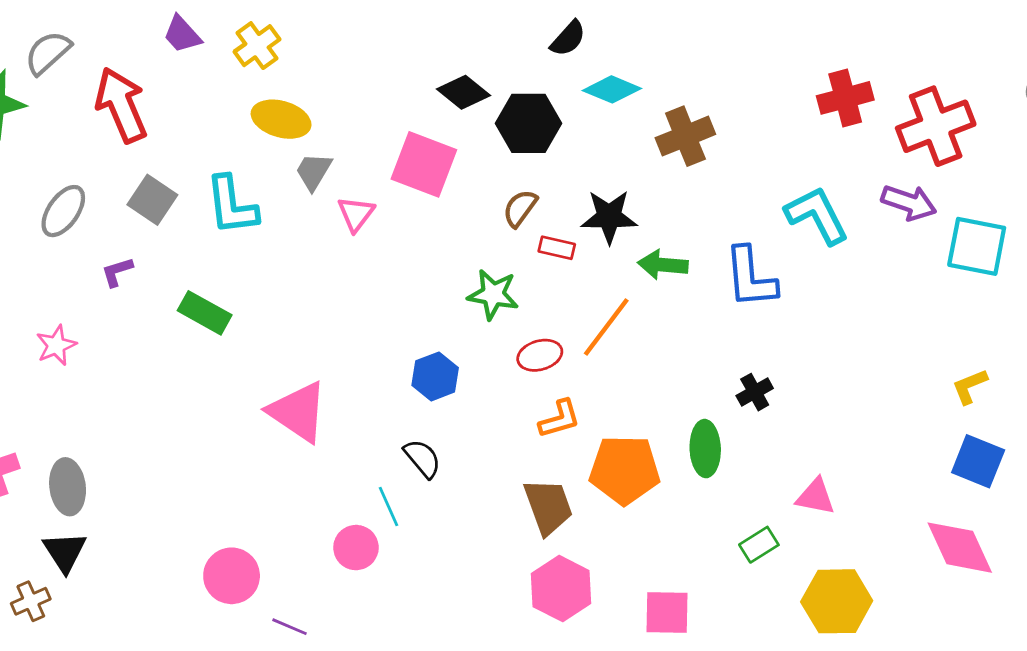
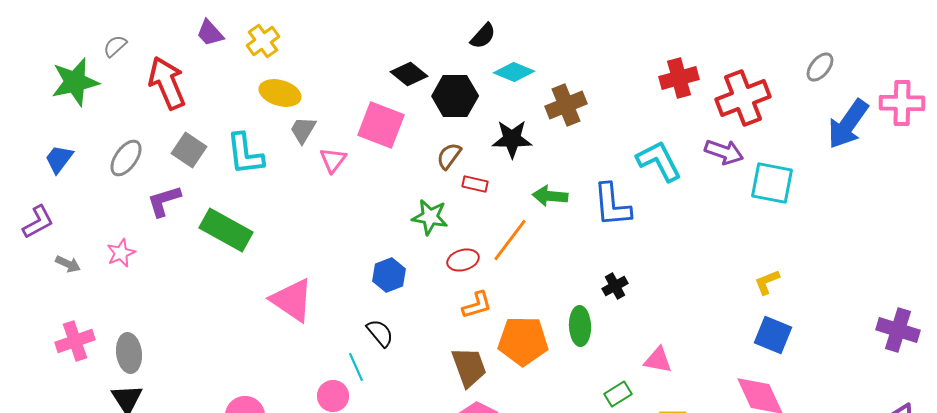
gray semicircle: (48, 53) -> (115, 46), size x0.7
black star: (609, 217) -> (512, 139), moved
purple L-shape: (117, 272) -> (164, 201), size x1.5
green rectangle: (205, 313) -> (226, 230), size x1.4

